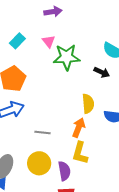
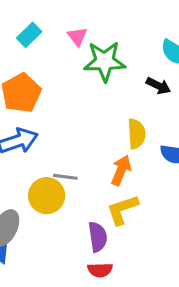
yellow L-shape: (80, 153) -> (122, 210), turned 55
yellow circle: (39, 163) -> (47, 196), moved

